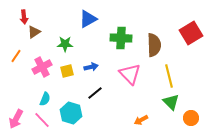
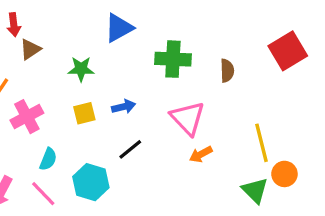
brown semicircle: (154, 45) -> (227, 71), size x0.6
pink cross: (42, 67) -> (27, 117), moved
yellow line: (169, 76) -> (262, 143), moved
green triangle: (171, 102) -> (255, 190), moved
orange circle: (191, 118) -> (284, 174), moved
orange arrow: (141, 120) -> (201, 154), moved

